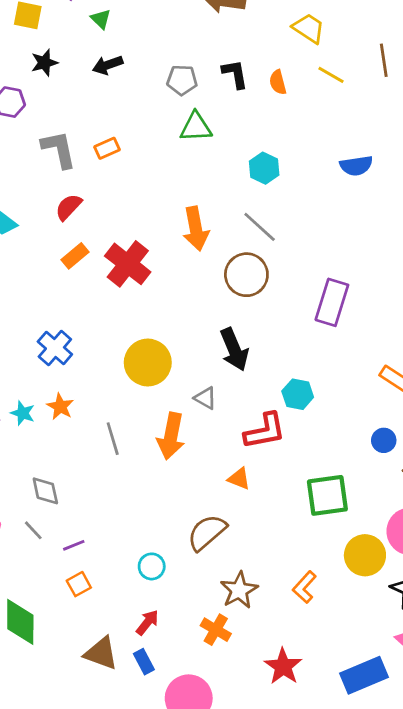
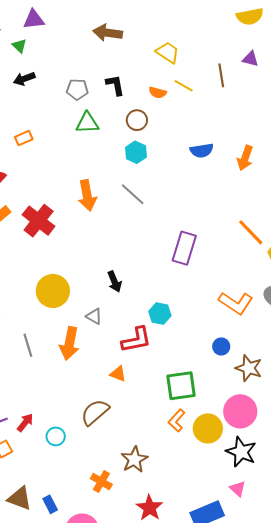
orange semicircle: (278, 82) -> (158, 93), moved, turned -60
brown circle: (246, 275) -> (137, 120), moved, size x0.7
black arrow: (234, 349) -> (115, 282), size x0.7
orange L-shape: (304, 587) -> (177, 420), moved
brown star: (239, 590) -> (134, 460), moved
red arrow: (147, 622) -> (25, 423), moved

